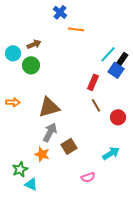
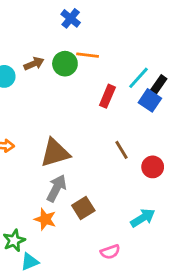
orange line: (76, 29) -> (88, 55), moved
green circle: (31, 65) -> (65, 64), moved
red rectangle: (93, 82) -> (107, 96), moved
cyan triangle: (31, 184) -> (30, 262), turned -48

